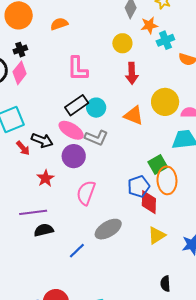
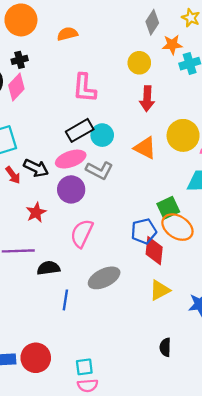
pink ellipse: (71, 130) -> (71, 159), turned -55
orange ellipse: (167, 180) -> (177, 227), turned -60
black semicircle: (44, 230) -> (48, 268), moved
blue line: (77, 251) -> (65, 300), turned -42

